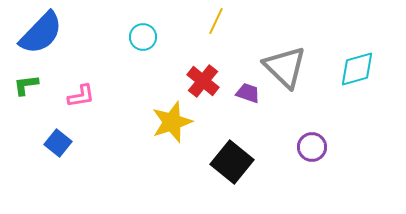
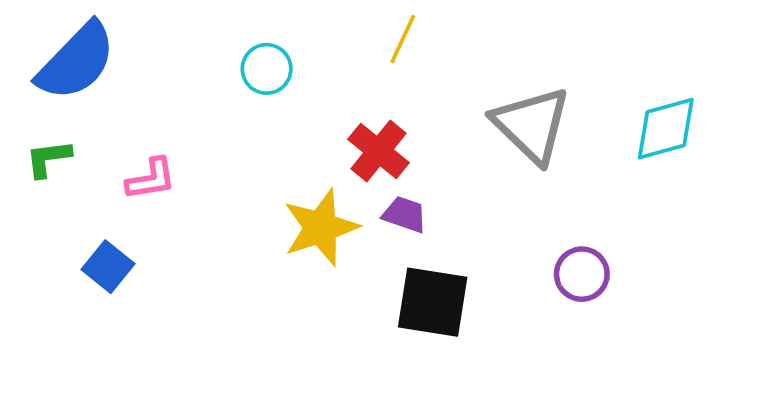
purple trapezoid: (248, 93) -> (405, 214), moved
black square: (232, 162) -> (433, 302), turned -30

